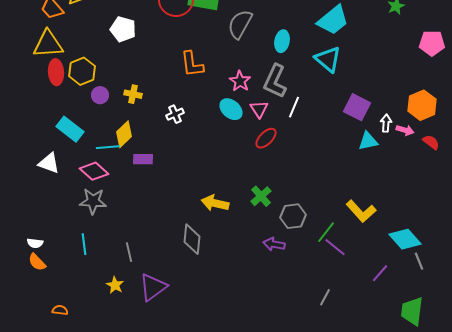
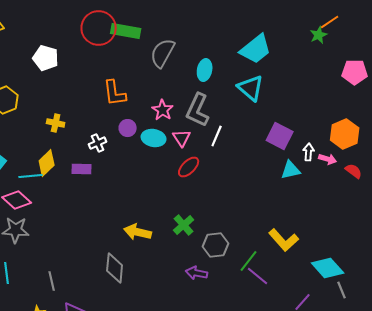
purple circle: (100, 95) -> (128, 128), moved
cyan ellipse: (231, 109) -> (154, 138), turned -30
purple rectangle: (143, 159) -> (82, 169), moved

